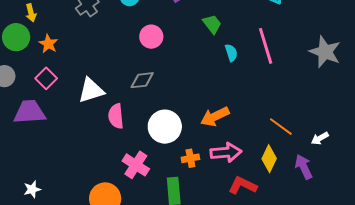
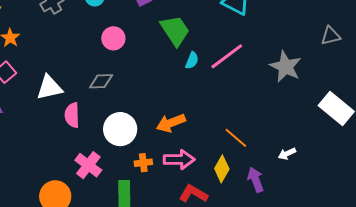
green trapezoid: (212, 24) -> (175, 30), size x1.6
pink line: (266, 46) -> (227, 56), turned 66
cyan semicircle: (231, 53) -> (192, 60), turned 36
white arrow: (320, 138) -> (287, 154), moved

